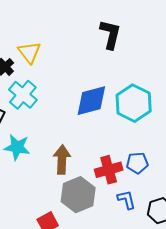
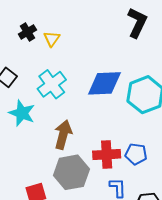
yellow triangle: (29, 52) -> (52, 39), moved, size x0.7
cyan cross: (23, 95) -> (52, 84), moved

